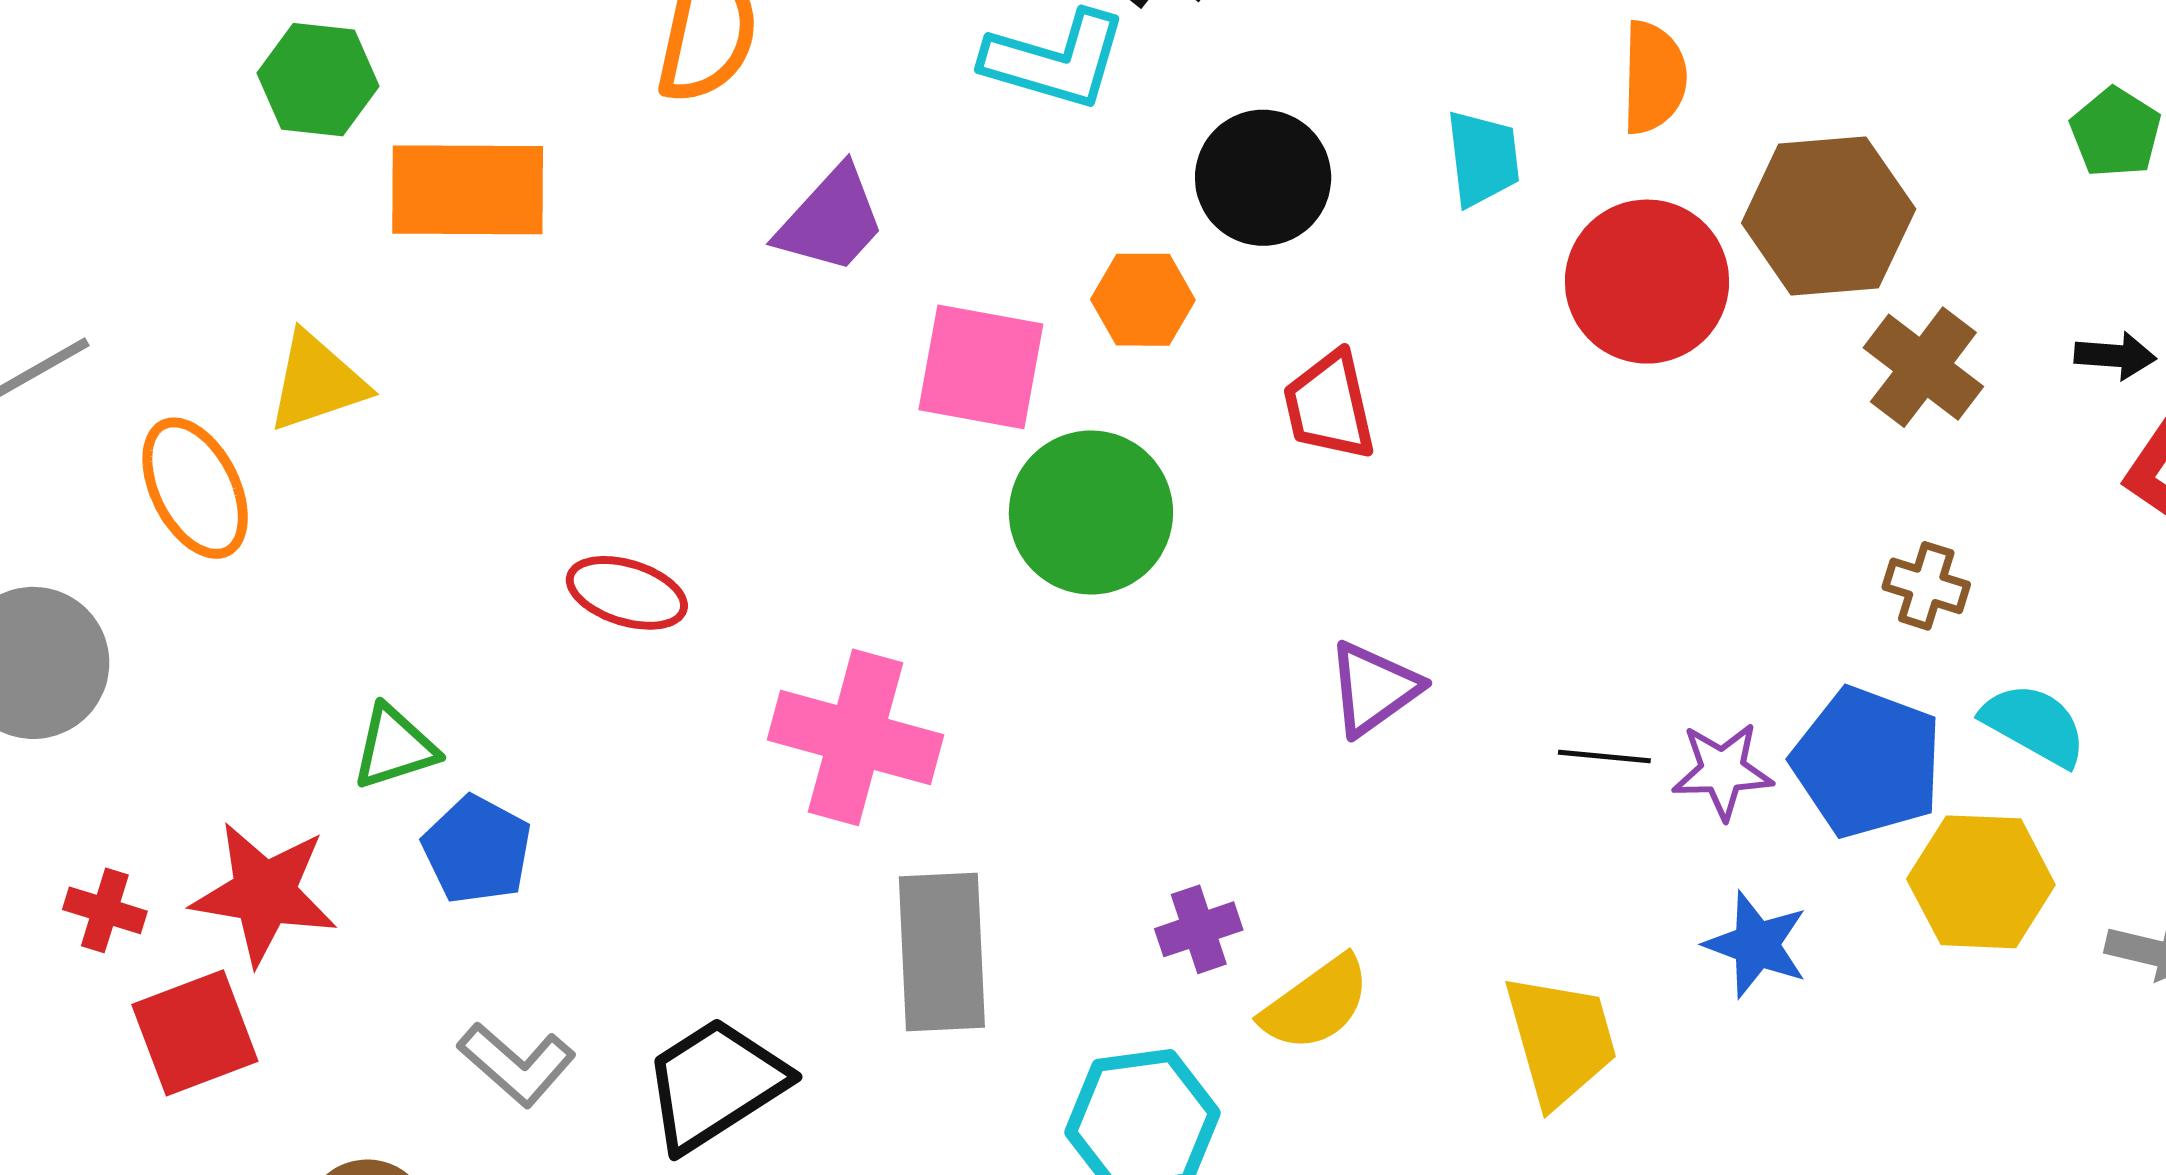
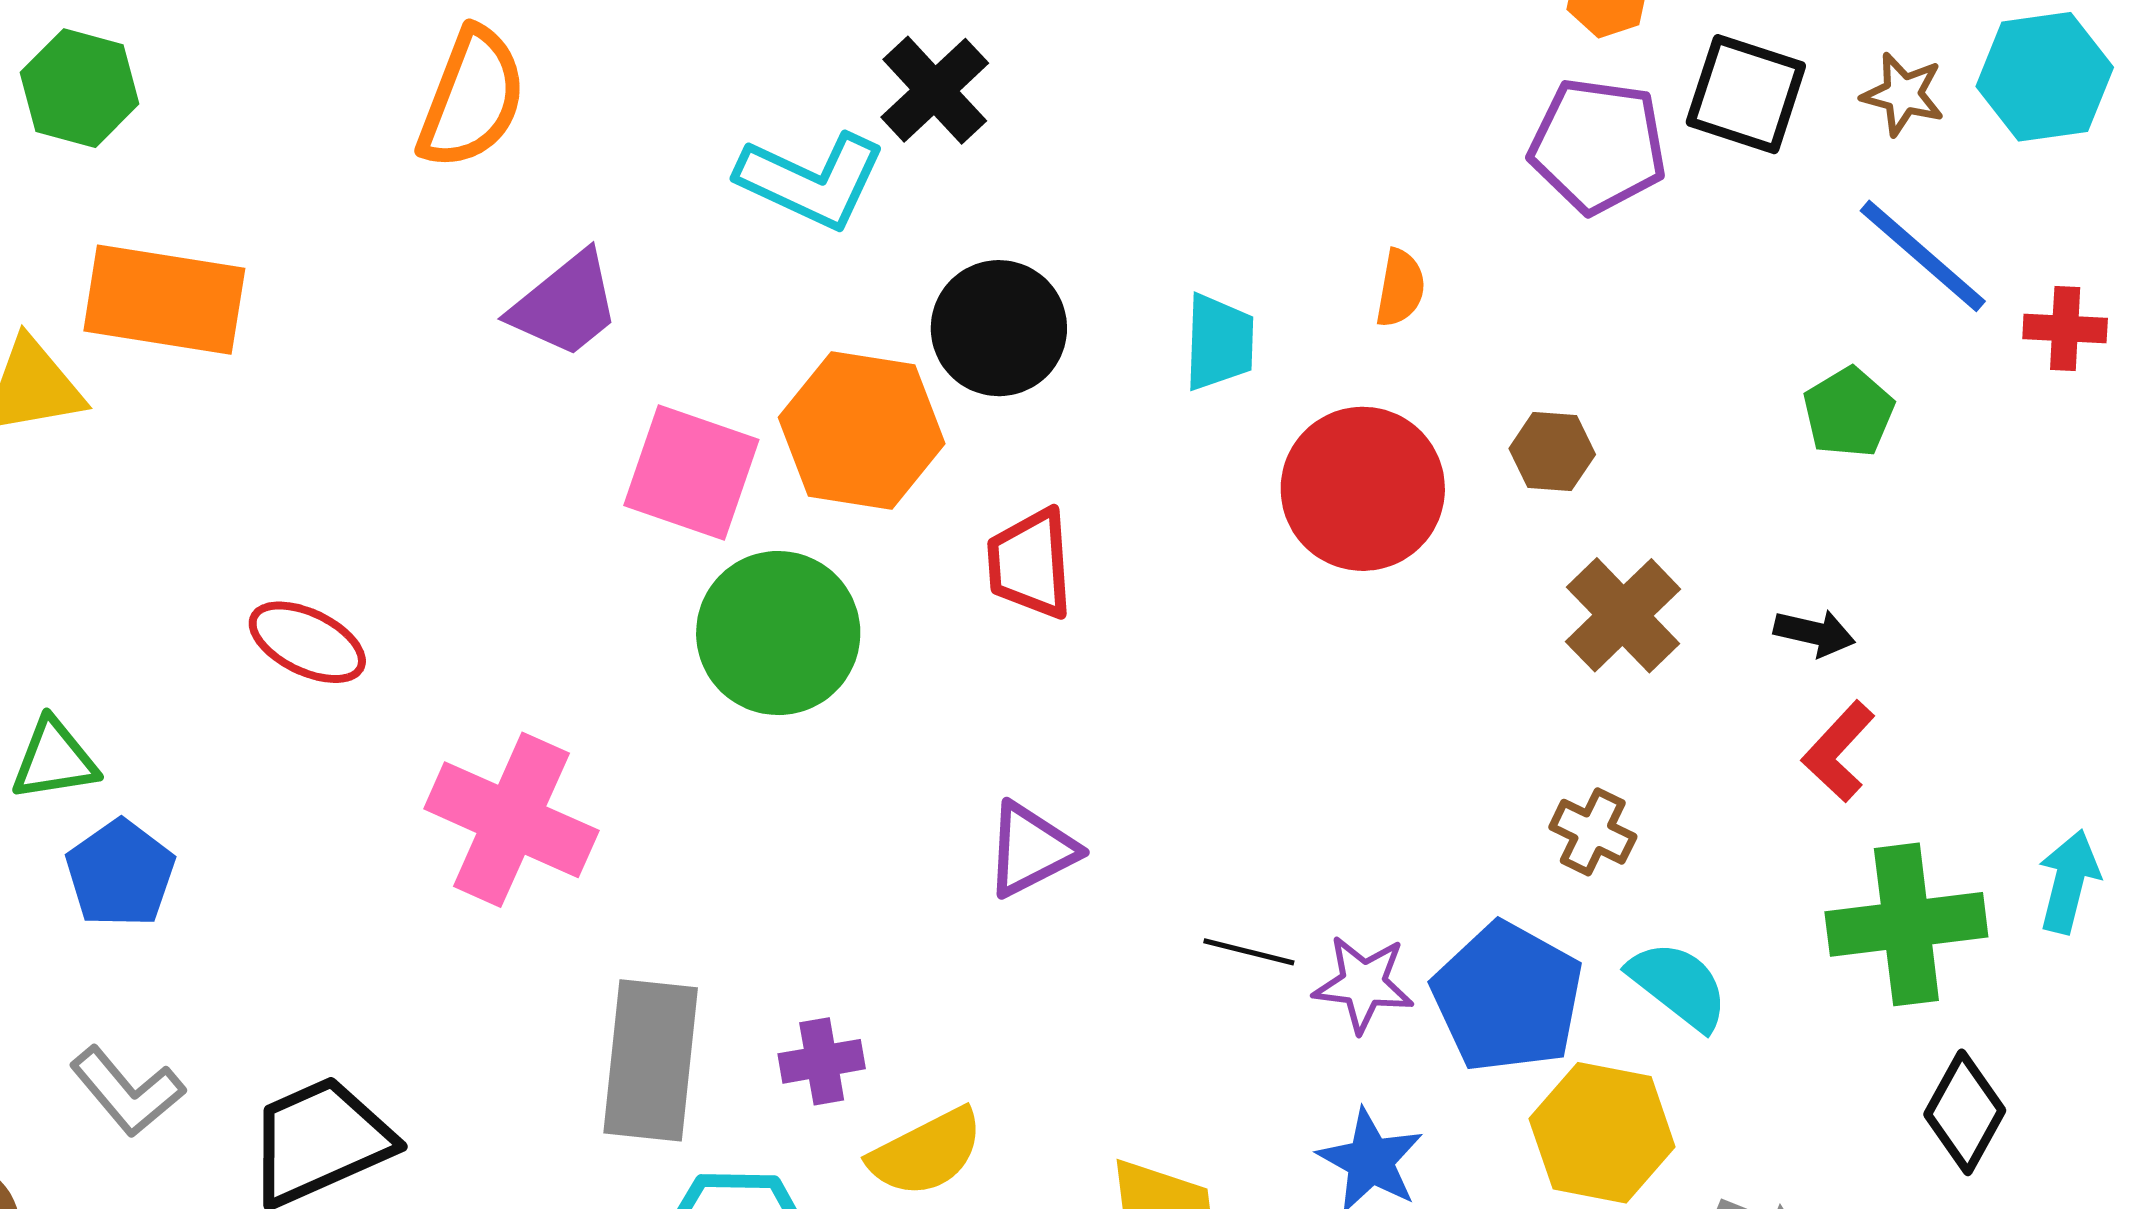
orange semicircle: (1654, 77) -> (1400, 288), size x0.7
orange rectangle: (468, 190) -> (164, 300), moved
brown hexagon: (1829, 216) -> (1552, 451), size x0.5
orange hexagon: (1143, 300) -> (862, 431), size x1.6
gray rectangle: (942, 952) -> (651, 1060), moved

